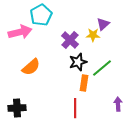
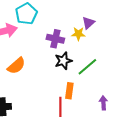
purple cross: (70, 40) -> (55, 39), turned -30
orange rectangle: (84, 83) -> (69, 91), moved

